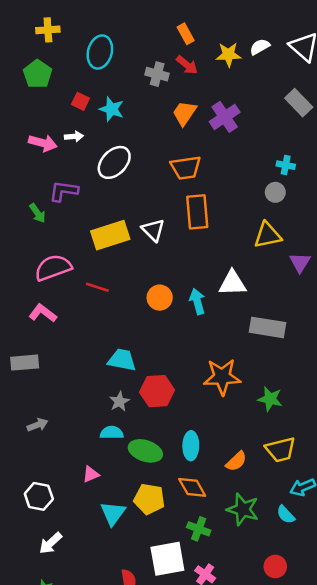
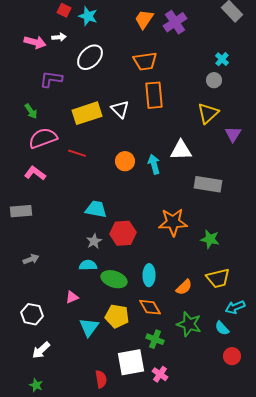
cyan cross: (286, 165) -> (222, 59), turned 32
green arrow: (38, 213) -> (31, 111), moved
yellow triangle: (268, 235) -> (208, 113), turned -30
red circle: (275, 567) -> (232, 356), moved

